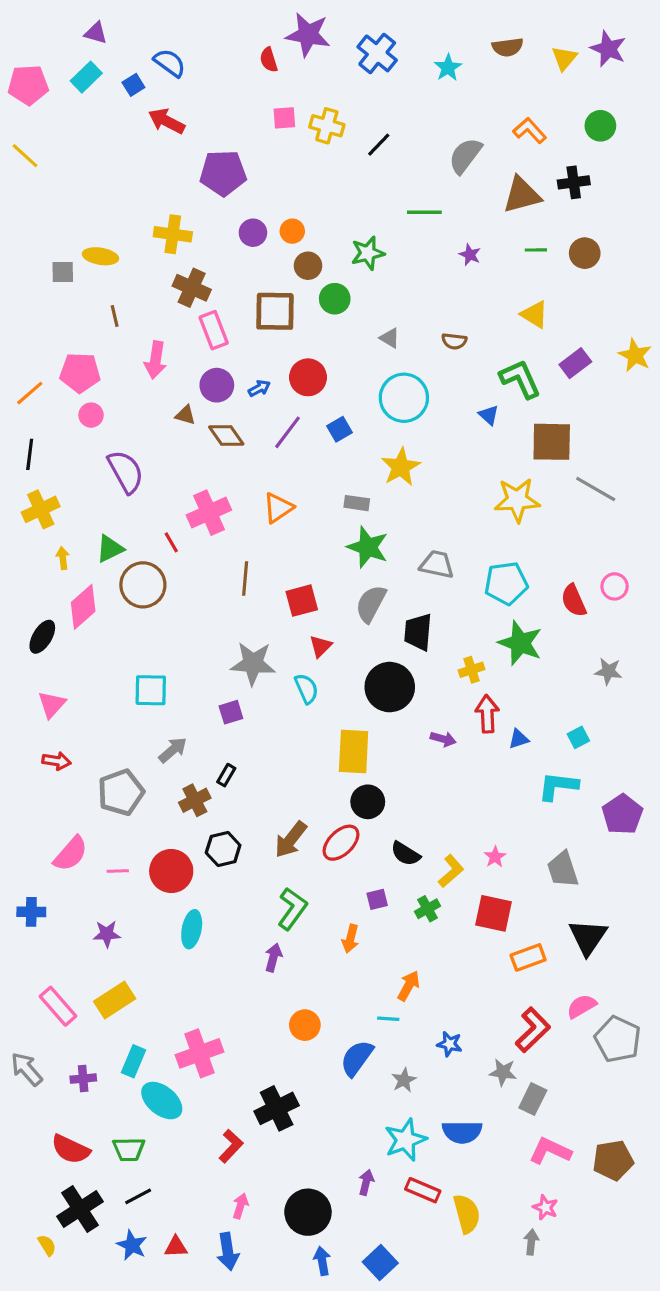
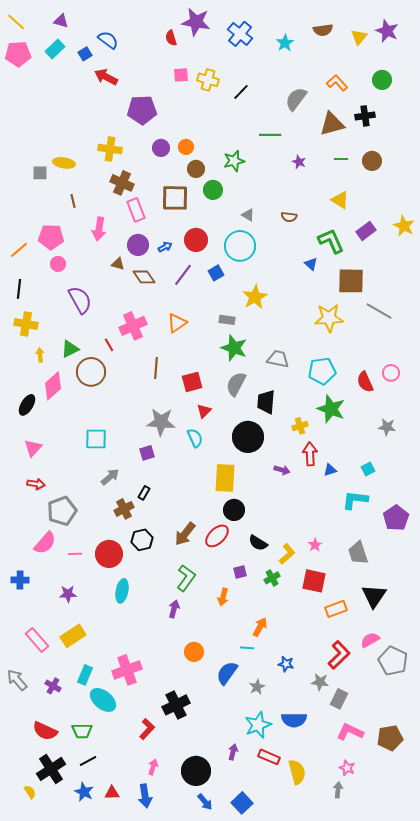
yellow line: (25, 156) -> (16, 22), moved
cyan circle: (404, 398) -> (240, 246), moved
yellow cross: (41, 509) -> (26, 324), turned 35
gray pentagon: (121, 792) -> (62, 511), moved
purple cross: (83, 1079) -> (53, 686), turned 35
blue arrow: (322, 1261) -> (205, 802), turned 150

